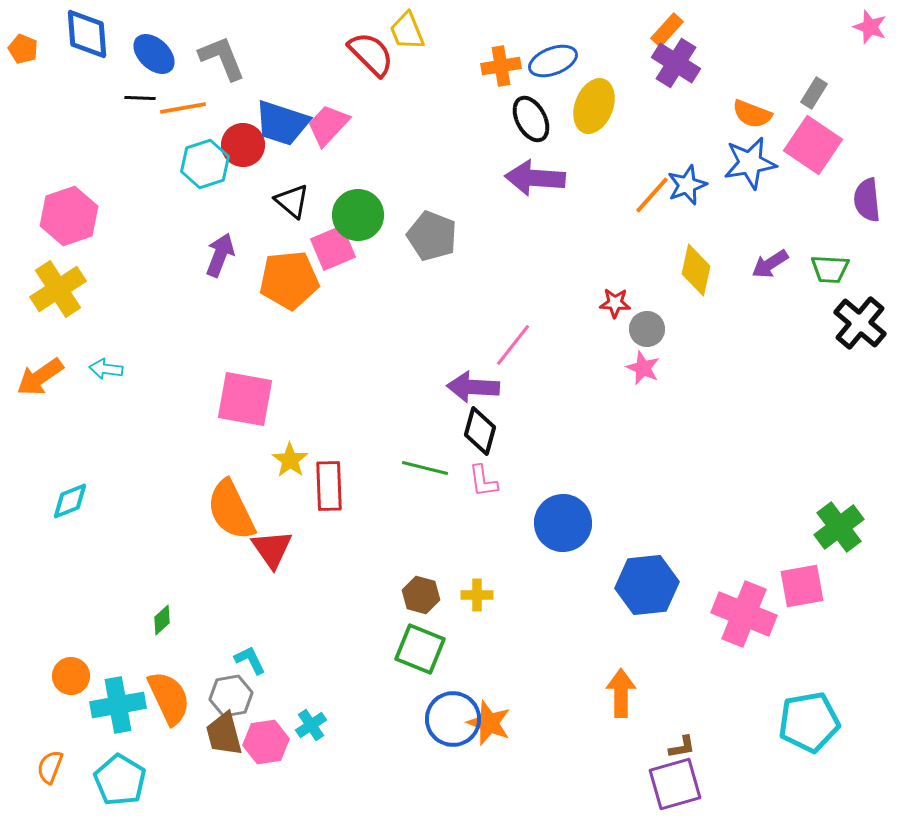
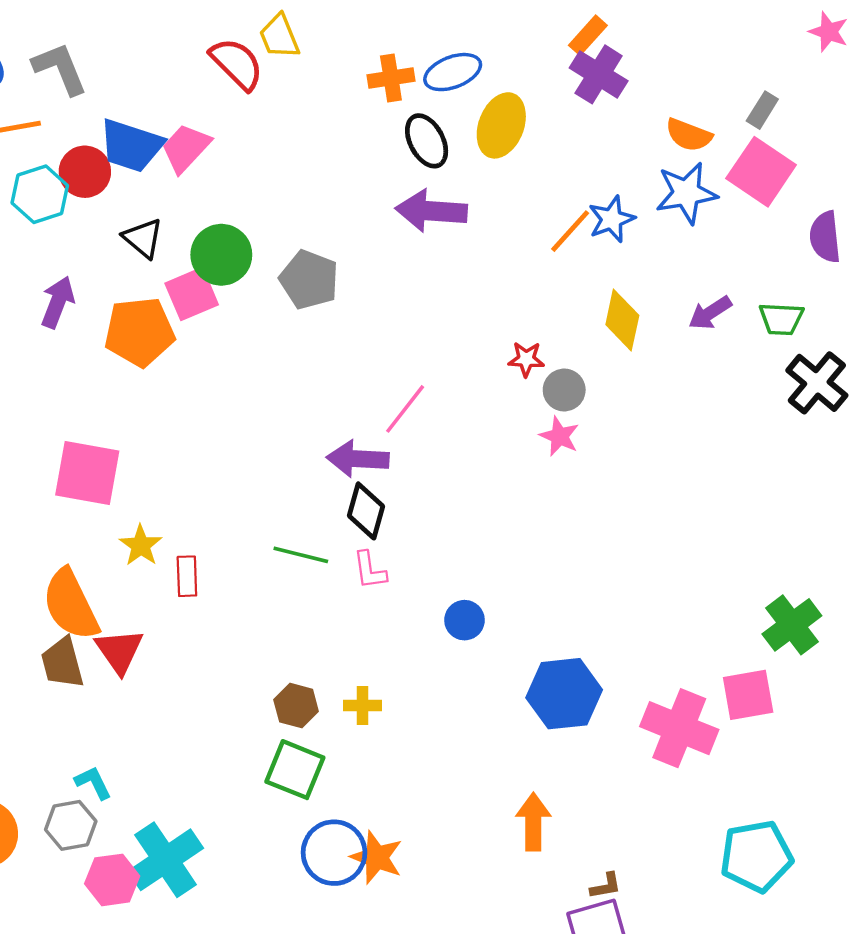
red rectangle: (329, 486) -> (187, 576), size x0.7
blue circle: (563, 523) -> (465, 620), size x0.6
cyan cross: (311, 725) -> (166, 860), size x2.0
brown trapezoid: (224, 734) -> (62, 663), moved

